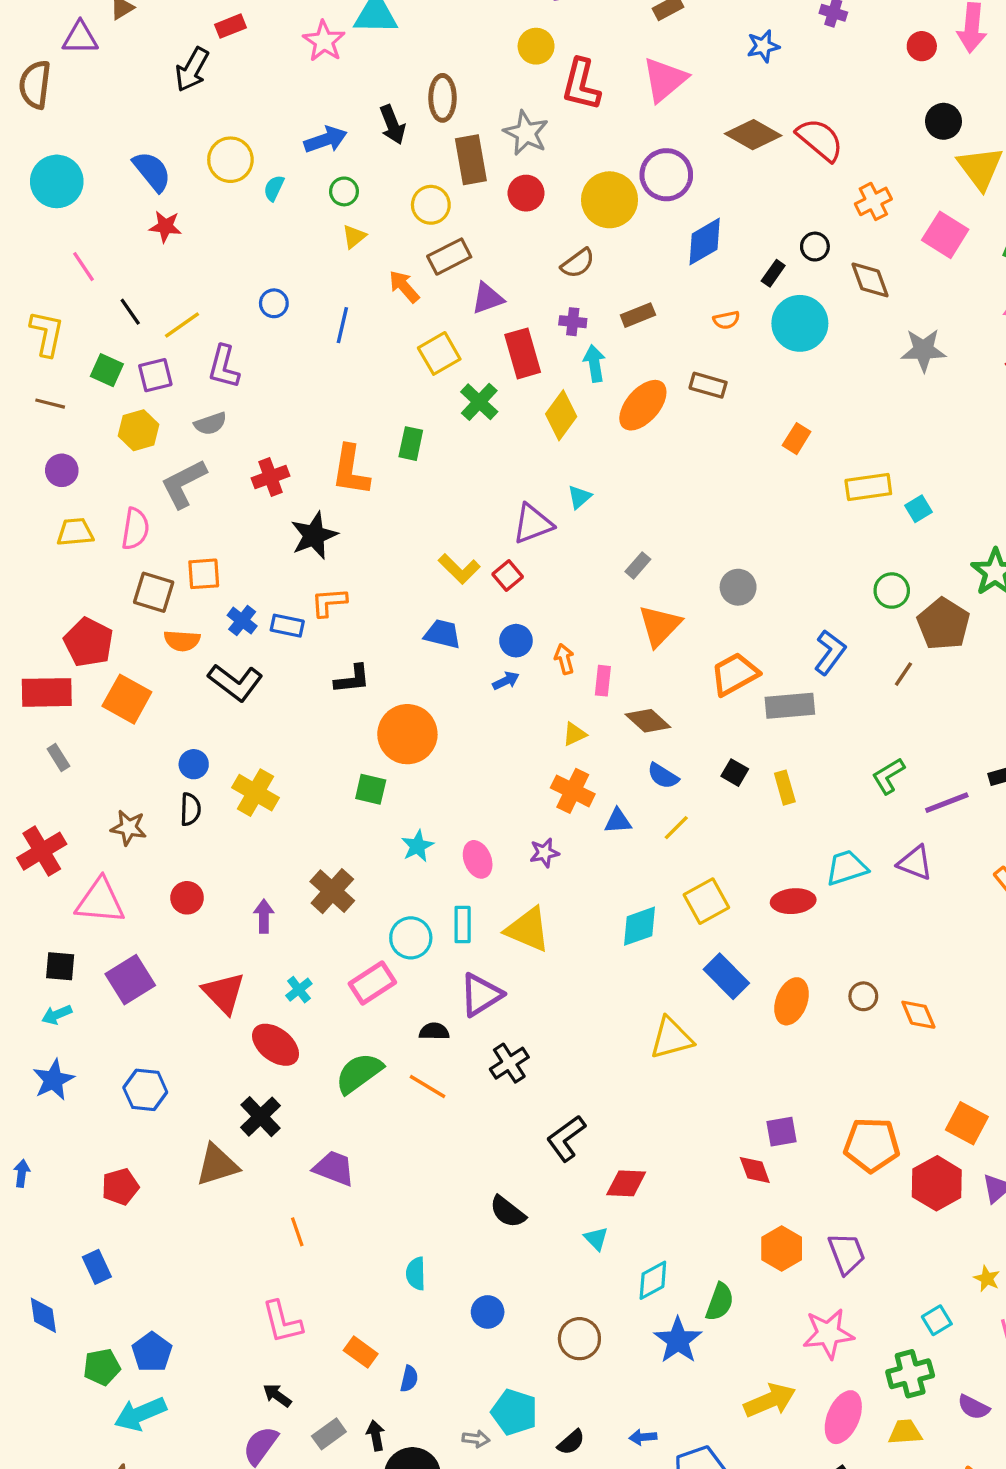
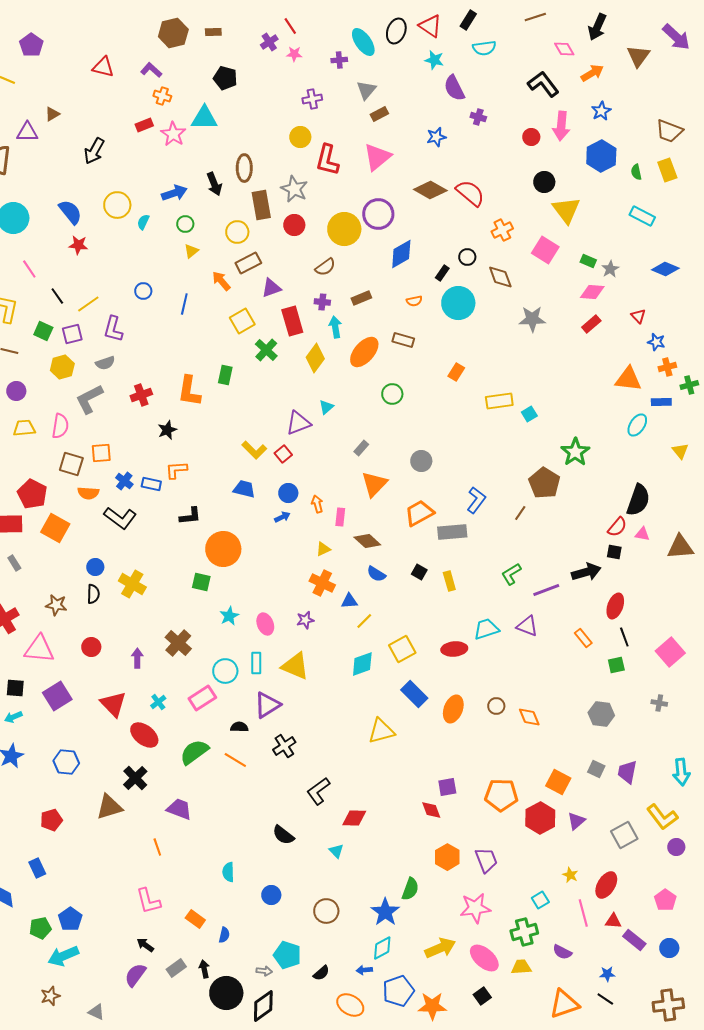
red rectangle: (230, 26) -> (144, 125), moved
black star: (314, 535) -> (167, 430), size x0.7
green circle: (892, 591) -> (392, 394), moved
yellow line: (676, 828) -> (364, 621), moved
cyan diamond: (653, 1280) -> (382, 948), moved
pink ellipse: (843, 1417) -> (484, 958), turned -72

